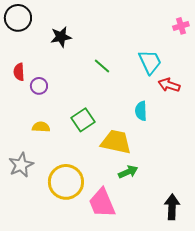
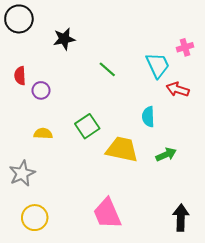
pink cross: (181, 26) -> (185, 47), moved
green arrow: (128, 172) -> (166, 155), moved
yellow circle: (66, 182) -> (35, 218), moved, size x0.7

